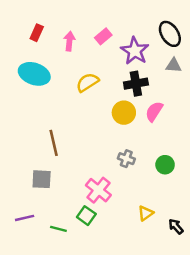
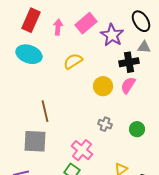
red rectangle: (37, 33) -> (31, 20), size x1.6
pink rectangle: (103, 36) -> (86, 23), size x1.5
black cross: (136, 84) -> (129, 62), moved
gray square: (42, 179) -> (35, 141), size x1.4

